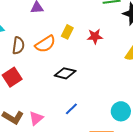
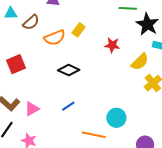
red star: (95, 36) -> (112, 45), moved
brown semicircle: (18, 46) -> (31, 22), moved, turned 30

